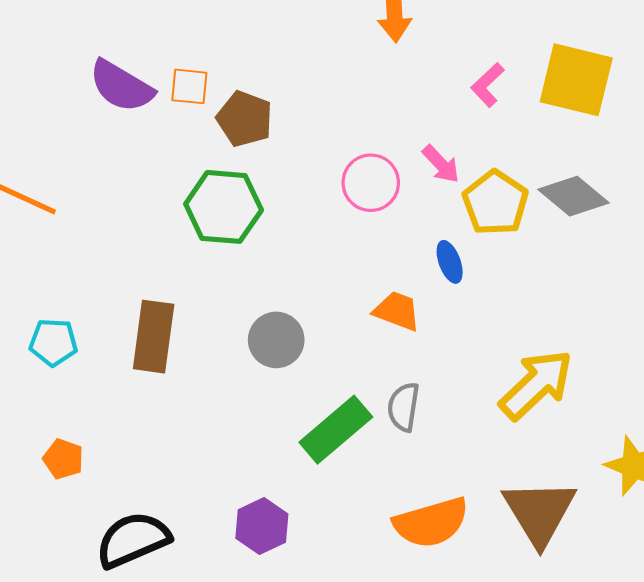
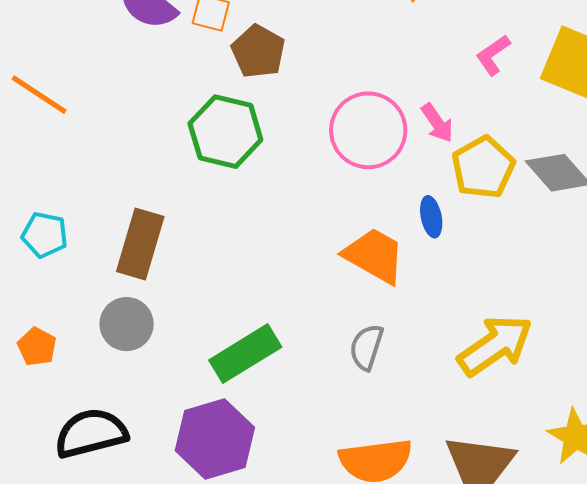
pink circle: (371, 183) -> (368, 130), size x1.4
orange trapezoid: (397, 311) -> (374, 255), size x1.4
gray circle: (276, 340) -> (127, 324), moved
green rectangle: (336, 430) -> (245, 354), moved
purple hexagon: (262, 526) -> (215, 439), size x1.5

